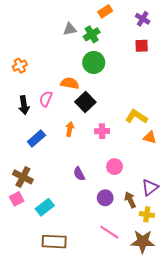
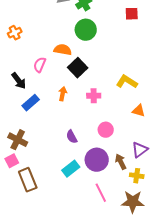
black arrow: (24, 105) -> (19, 81), moved, turned -30
orange triangle: (150, 137) -> (139, 111), moved
purple circle: (105, 198) -> (97, 160), size x1.5
cyan rectangle: (45, 207) -> (71, 169), moved
pink line: (109, 232) -> (101, 193), turned 30
brown rectangle: (54, 242) -> (28, 180), moved, turned 65

